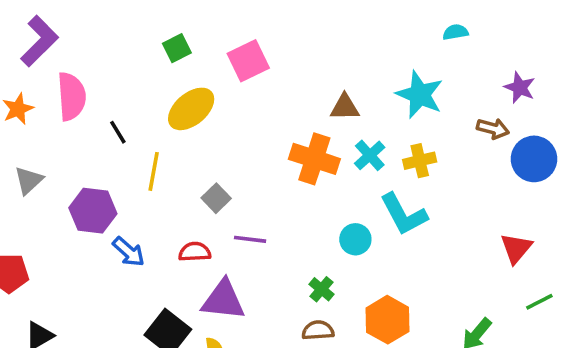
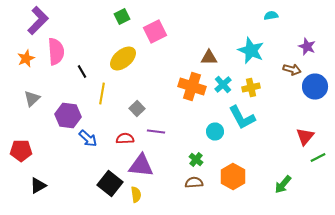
green square: (177, 48) -> (122, 16), moved
green line: (539, 302) -> (318, 158), moved

